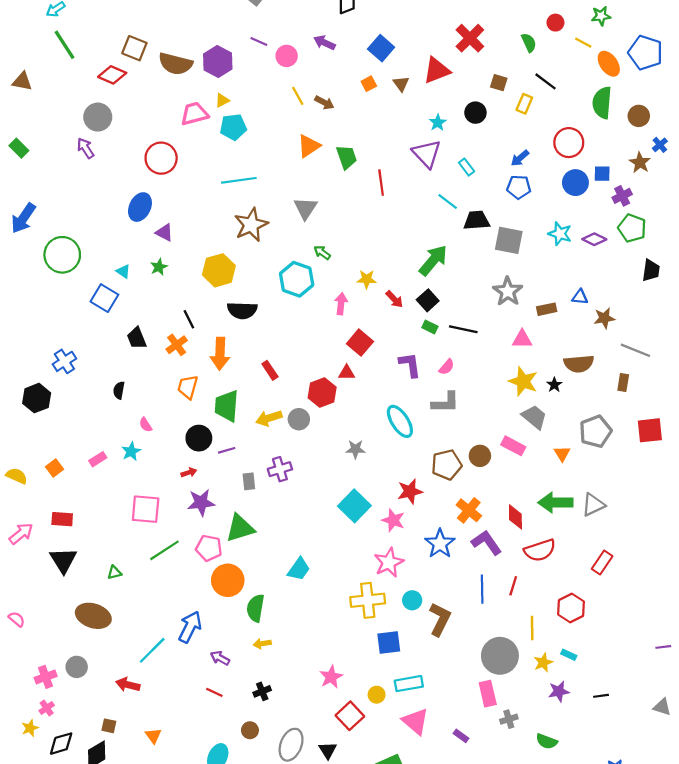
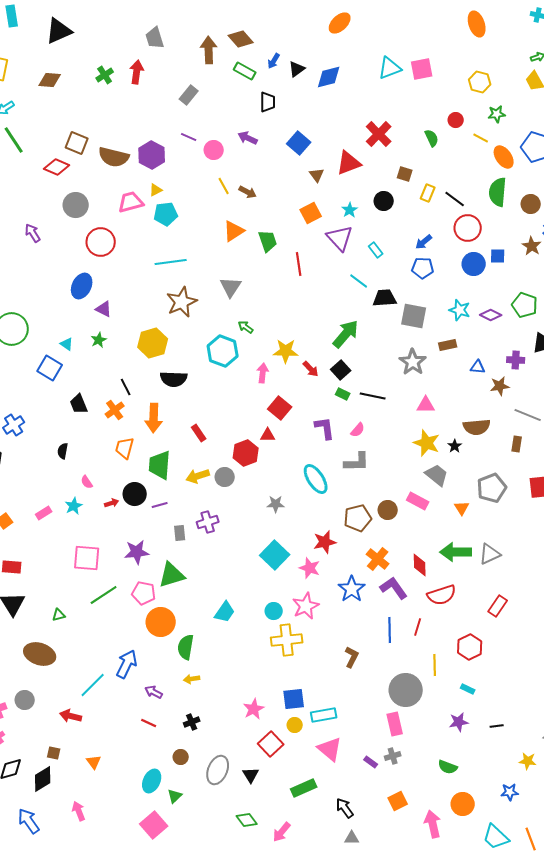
black line: (545, 81) -> (455, 199), moved
orange square: (369, 84) -> (311, 213), moved, size x1.5
gray circle: (98, 117) -> (76, 205), moved
purple cross: (622, 196) -> (516, 360), moved, turned 30
yellow star: (367, 279) -> (286, 351), size x1.4
brown rectangle: (547, 309) -> (448, 345), moved
red arrow: (189, 473) -> (112, 503), moved
cyan circle: (412, 600) -> (274, 611), moved
brown L-shape: (440, 619) -> (352, 657), size x0.7
blue square: (389, 642) -> (294, 699), moved
yellow star: (543, 662) -> (528, 761), moved, turned 30
gray cross: (509, 719) -> (393, 756), moved

